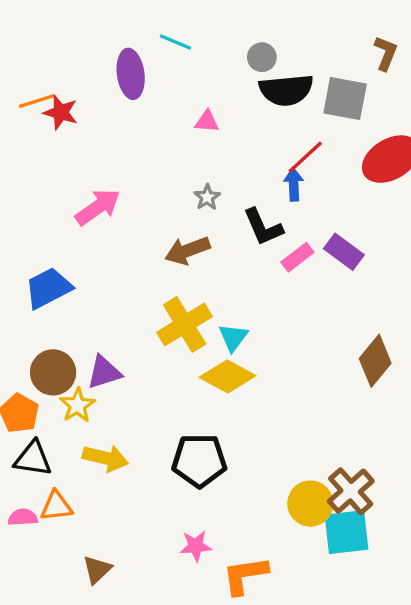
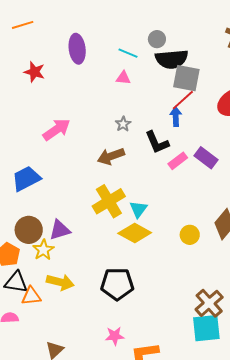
cyan line: (175, 42) -> (128, 53), moved
gray square: (345, 99) -> (186, 78), moved
orange line: (37, 101) -> (23, 25), moved
yellow circle: (310, 504) -> (190, 235), moved, size x0.7
orange triangle: (56, 506) -> (31, 296), moved

